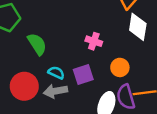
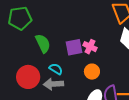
orange circle: (120, 67) -> (92, 72), moved
purple square: (83, 74) -> (74, 47), moved

